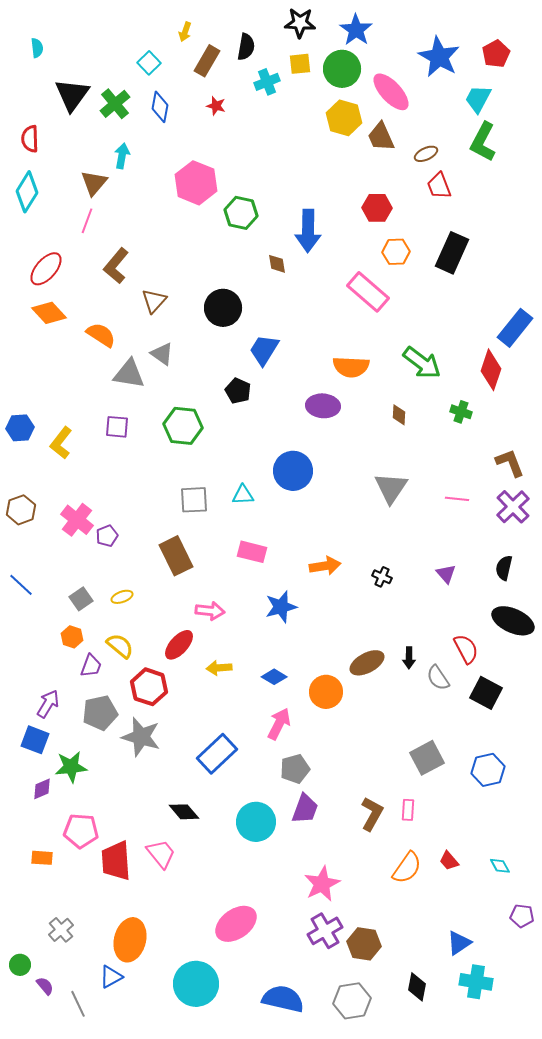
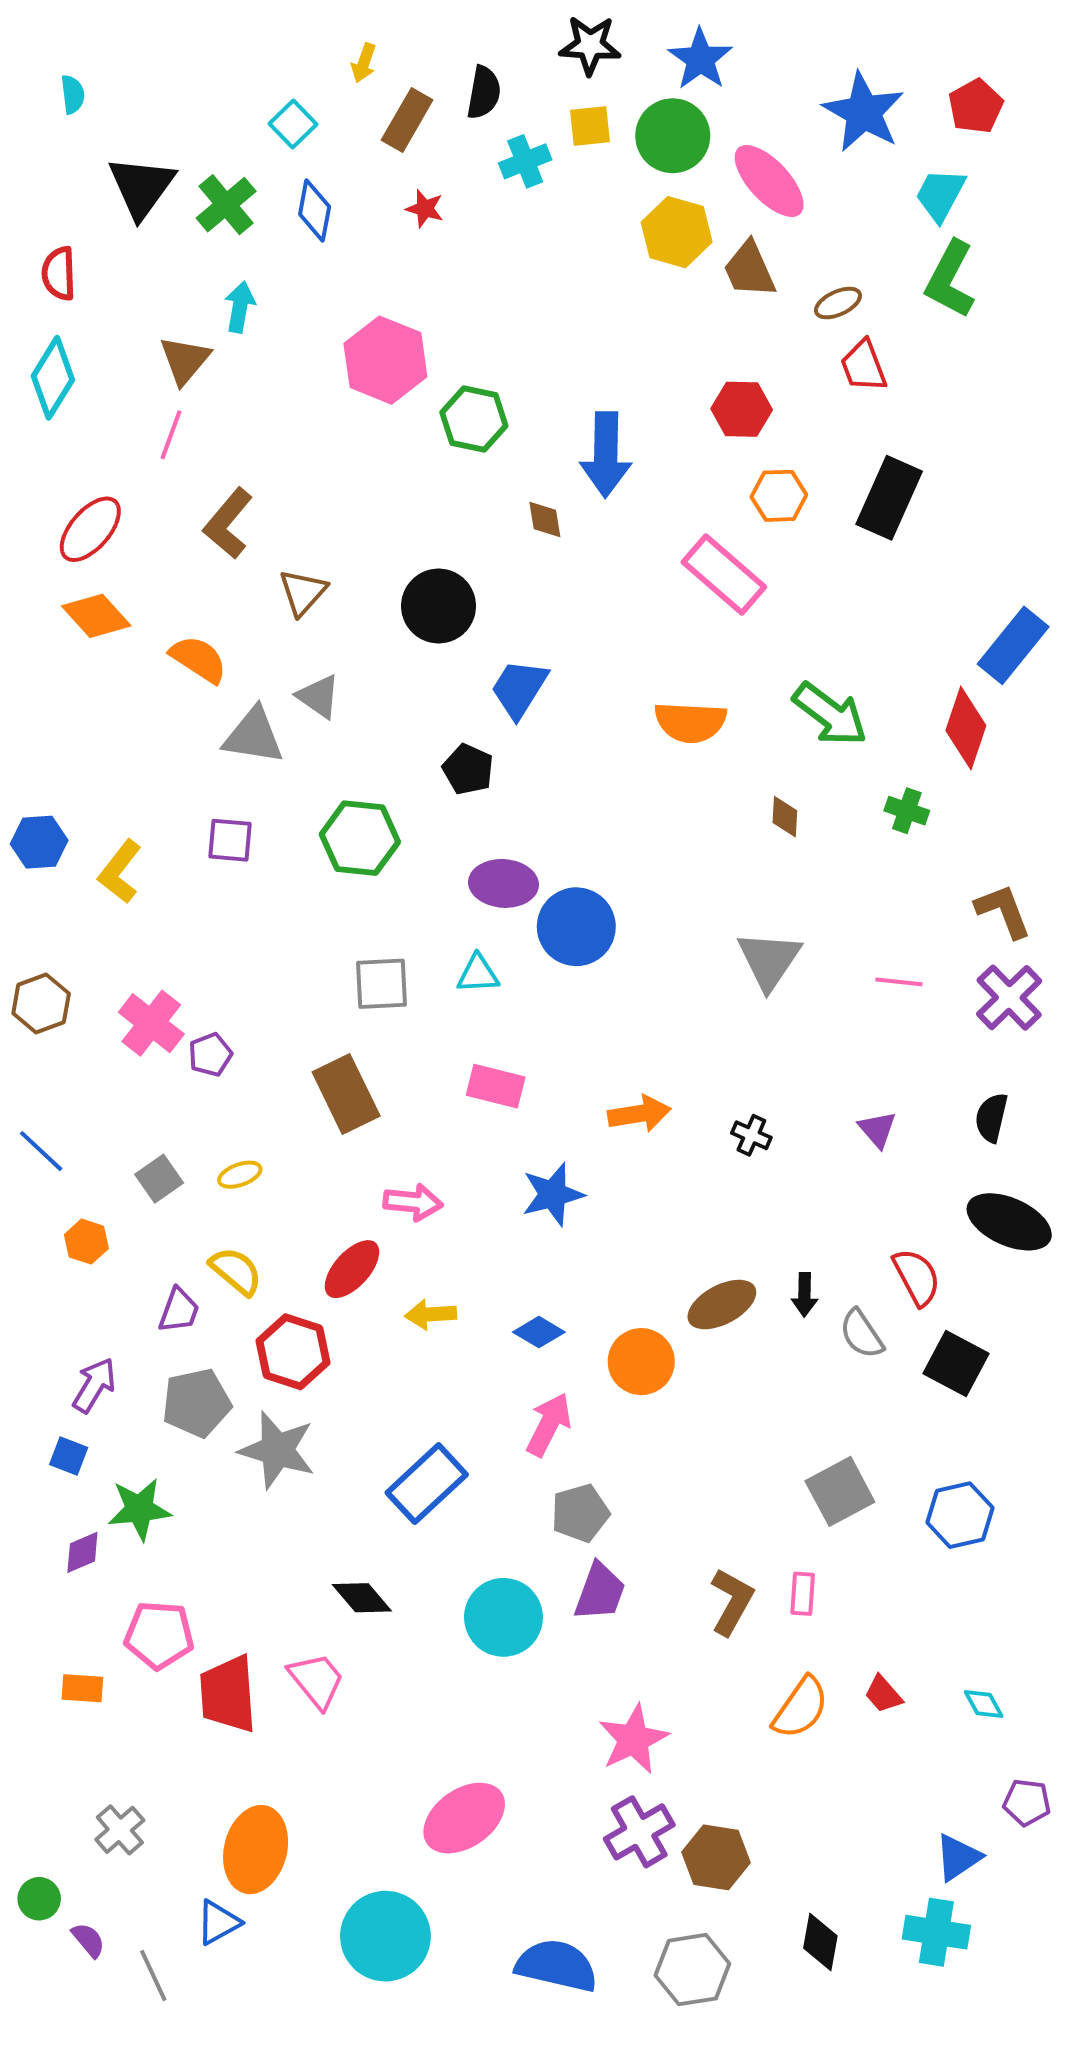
purple ellipse: (323, 406) -> (503, 883), moved
orange hexagon: (72, 637) -> (86, 1242), moved
blue square: (35, 740) -> (69, 1456), size x0.7
blue triangle: (459, 943) -> (958, 1857), moved

